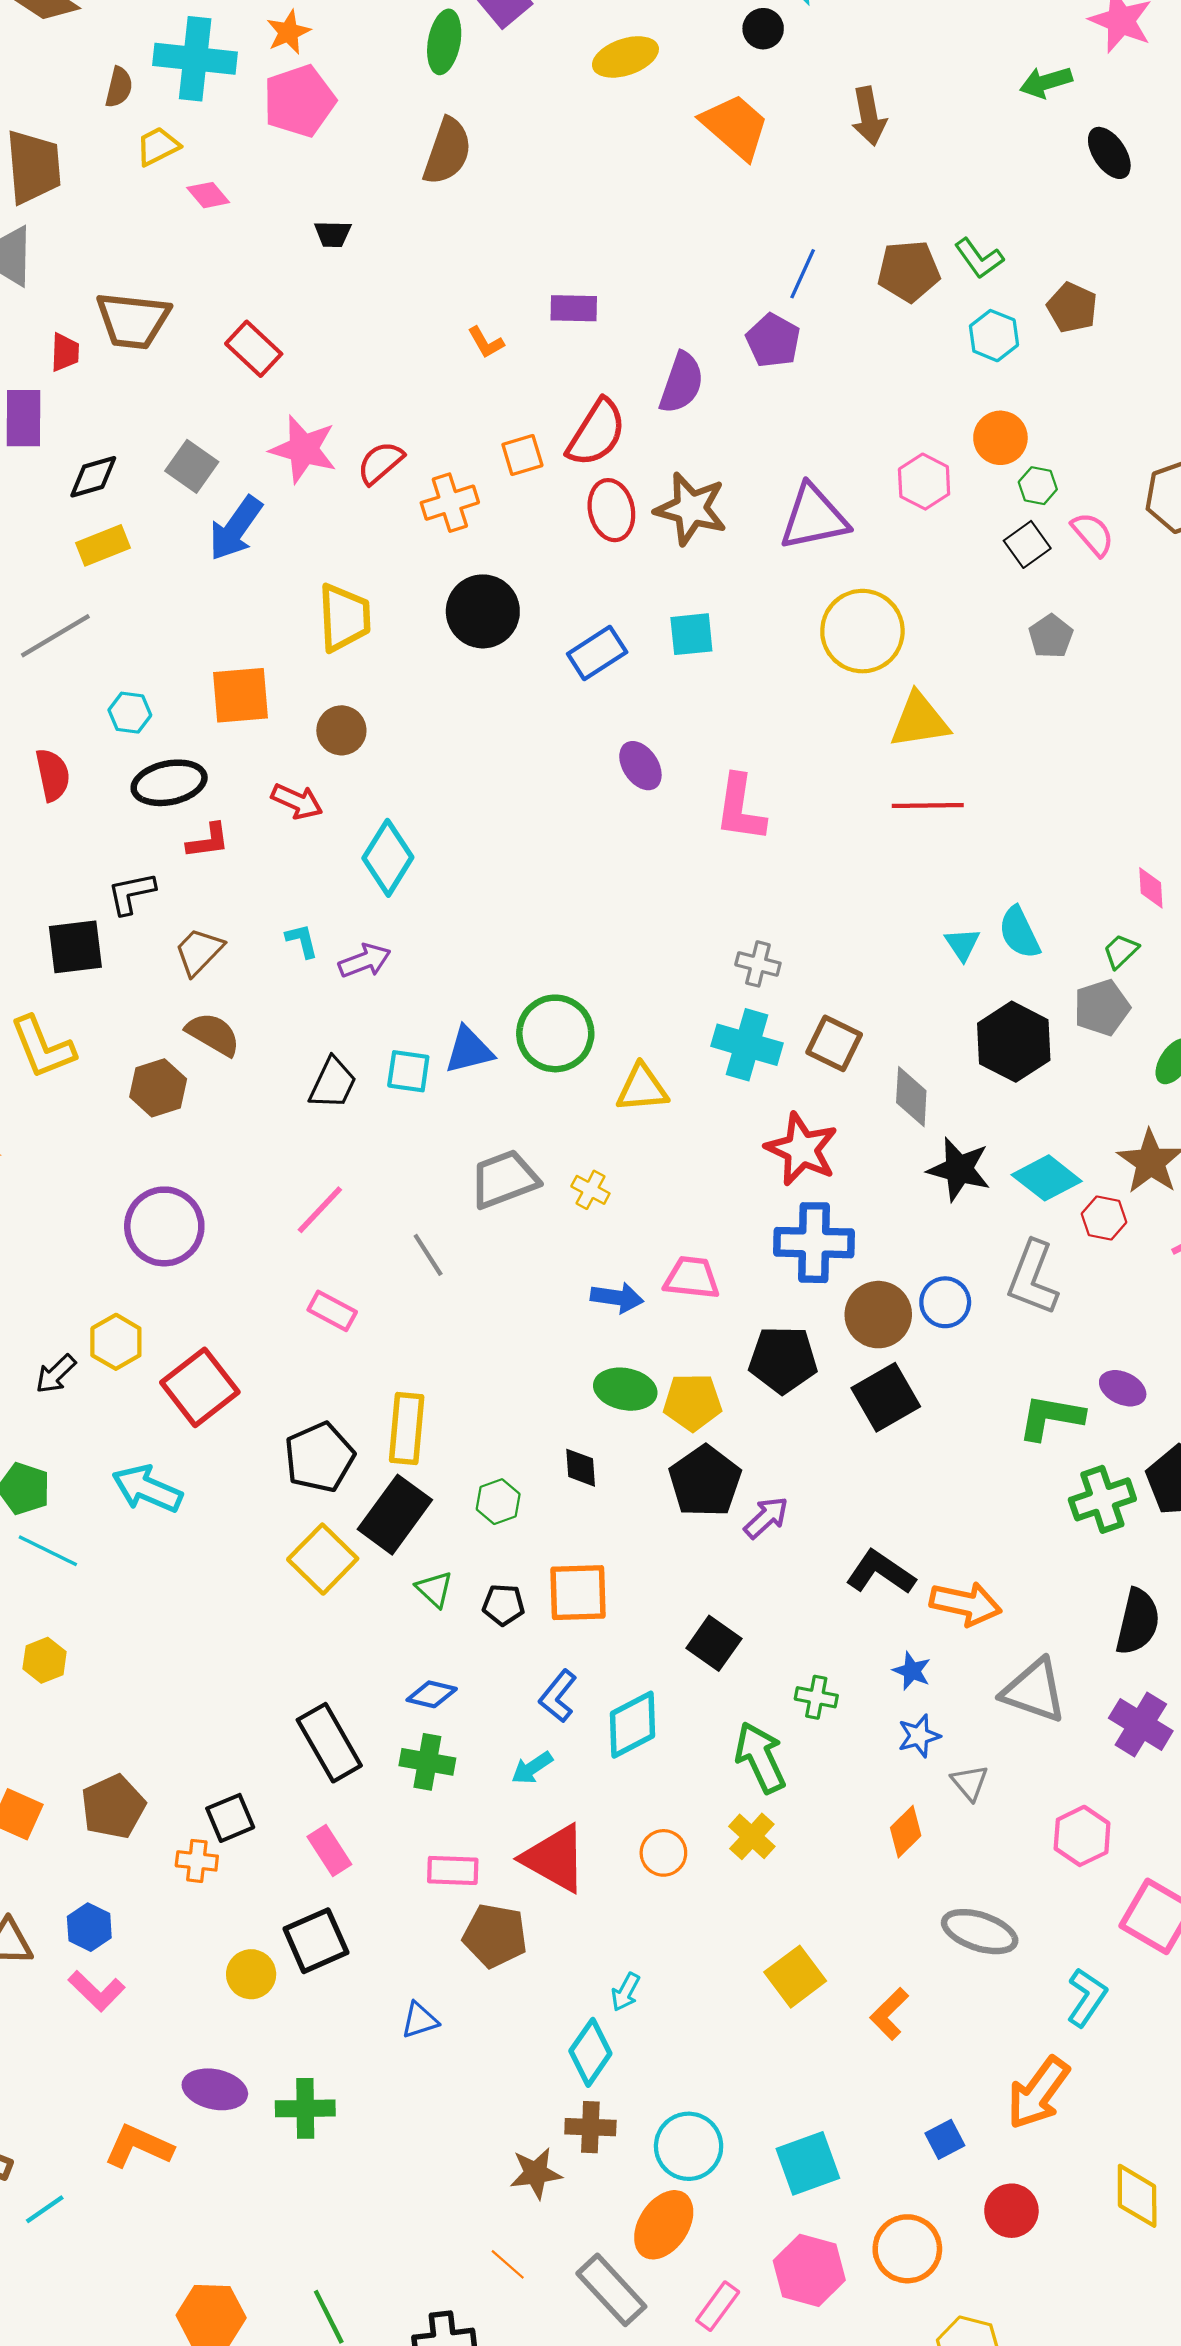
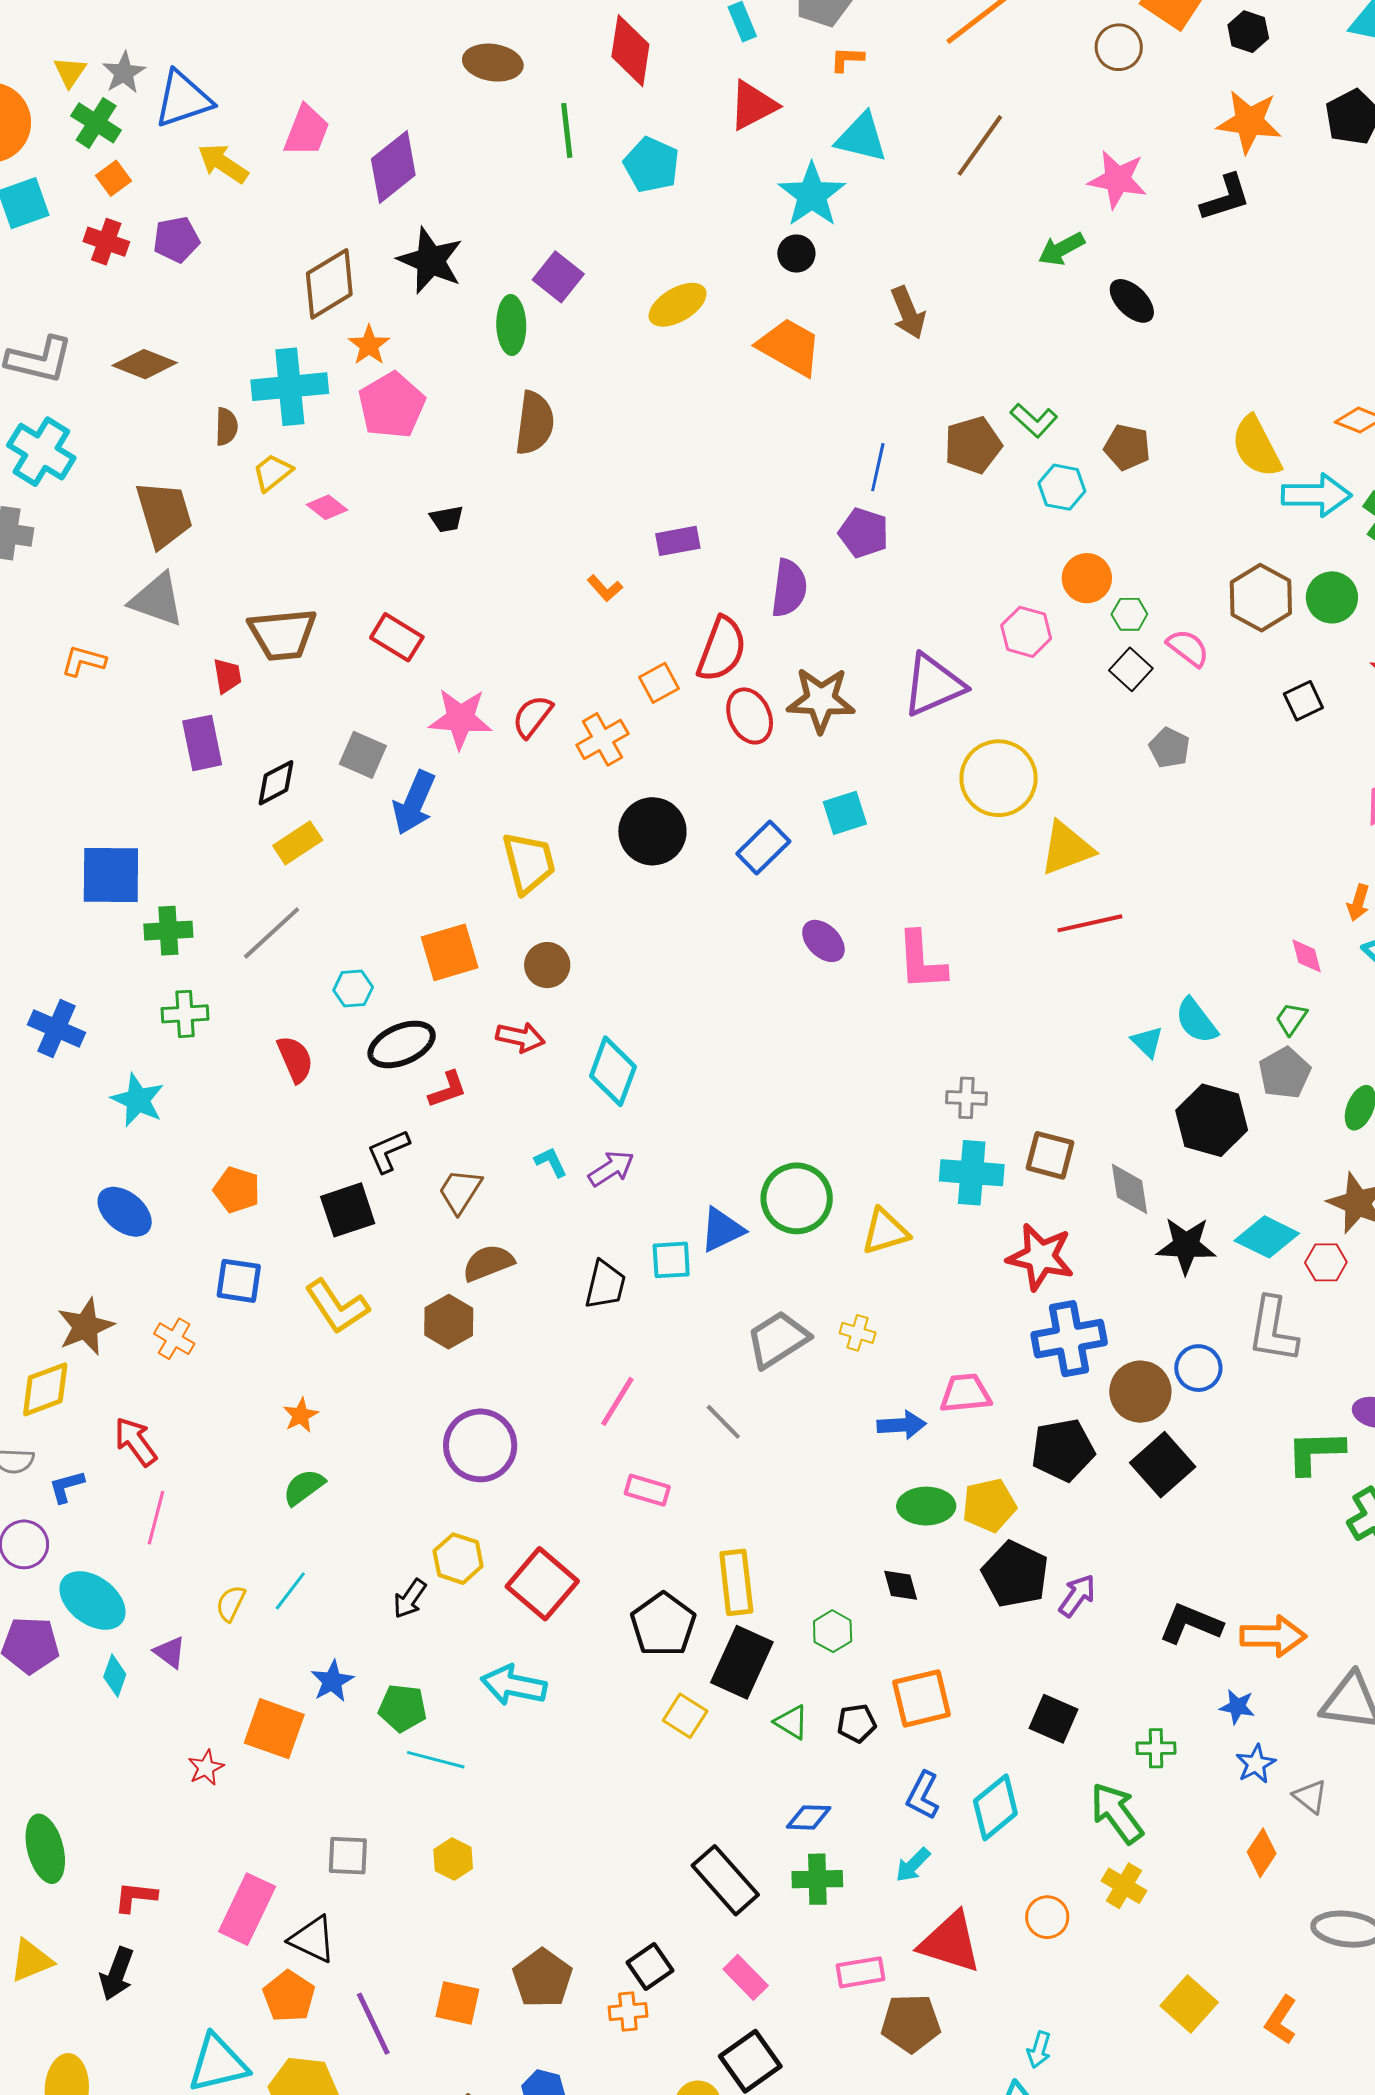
brown semicircle: (213, 1034) -> (488, 1263), turned -40
yellow square: (323, 1559) -> (685, 1716), size x0.7

